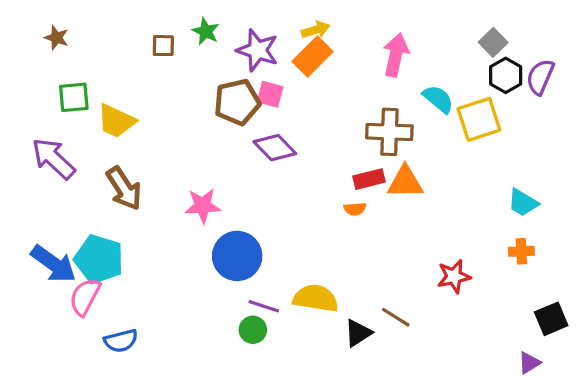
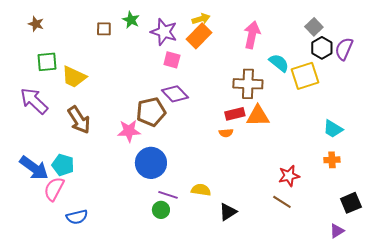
brown pentagon: (237, 102) -> (151, 112), moved
cyan pentagon: (99, 259) -> (63, 165), size x0.7
yellow semicircle: (316, 298) -> (201, 190), size x0.7
brown line: (396, 317) -> (282, 202), moved

